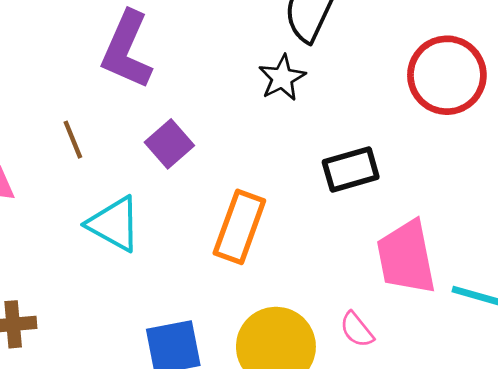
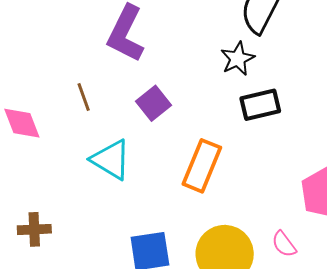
black rectangle: (351, 169) -> (260, 105), moved

